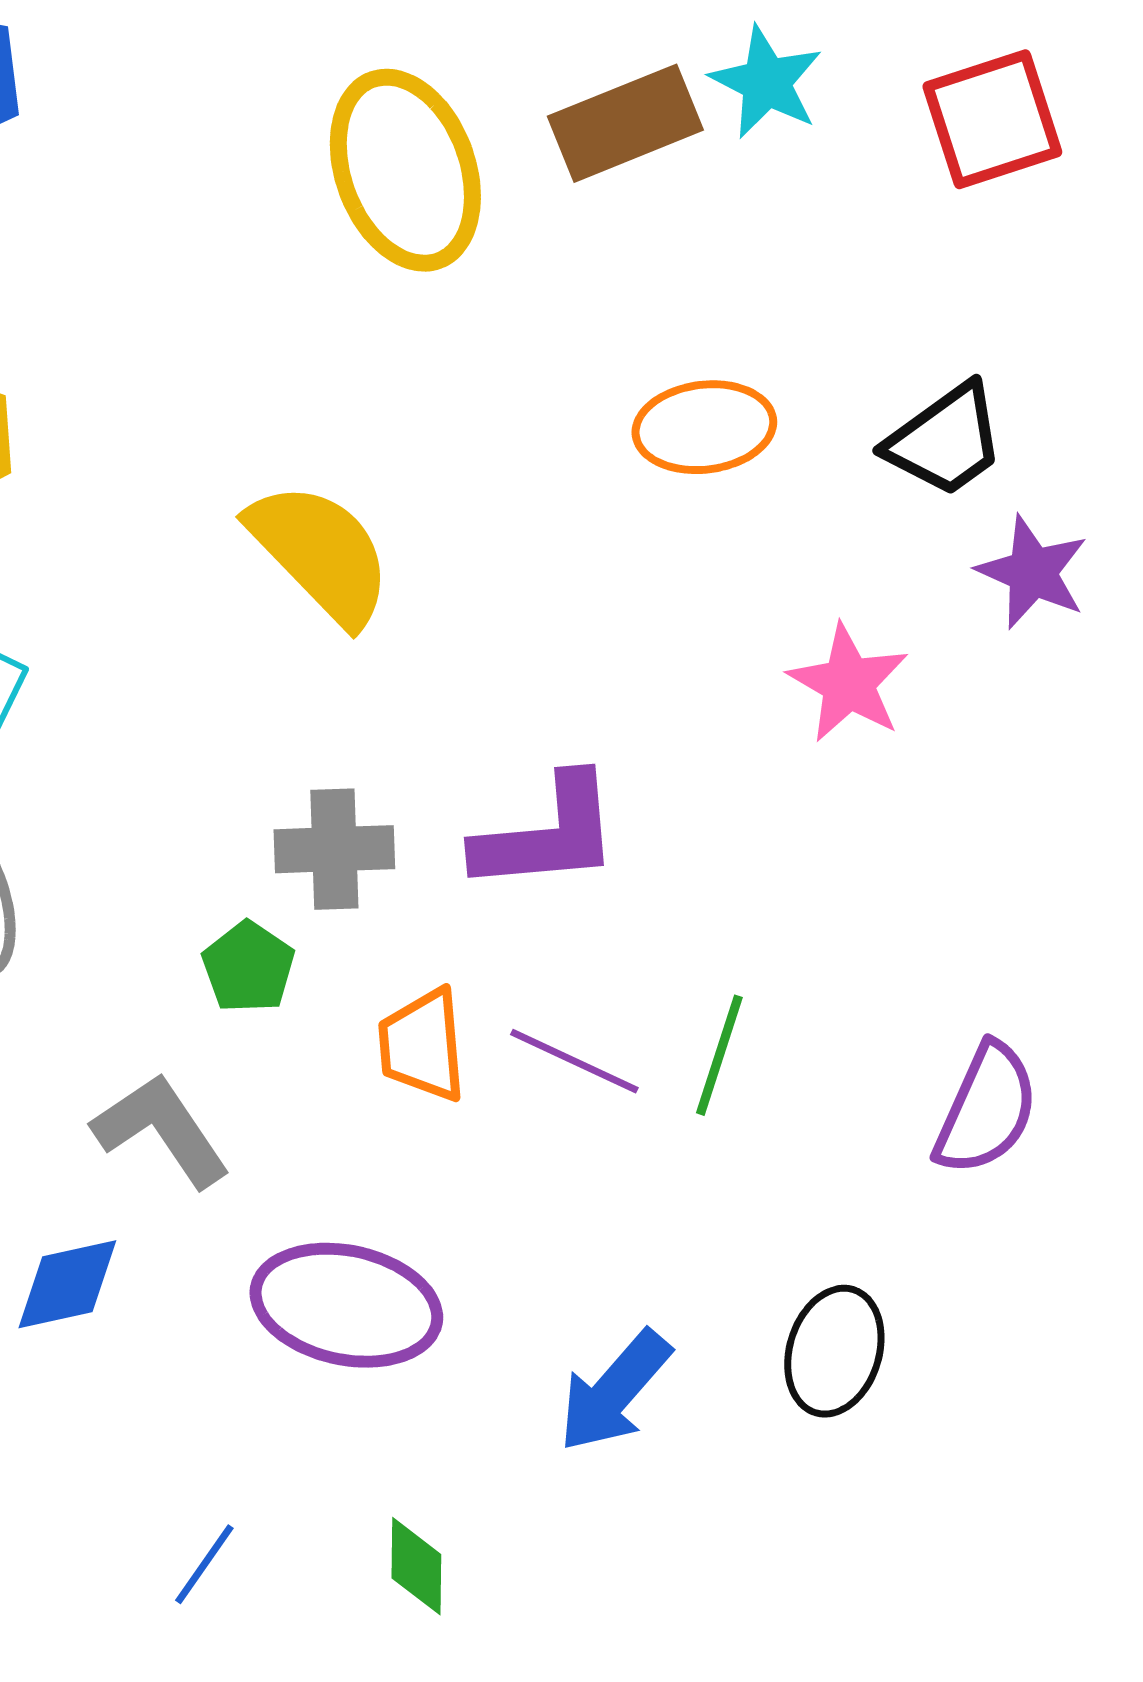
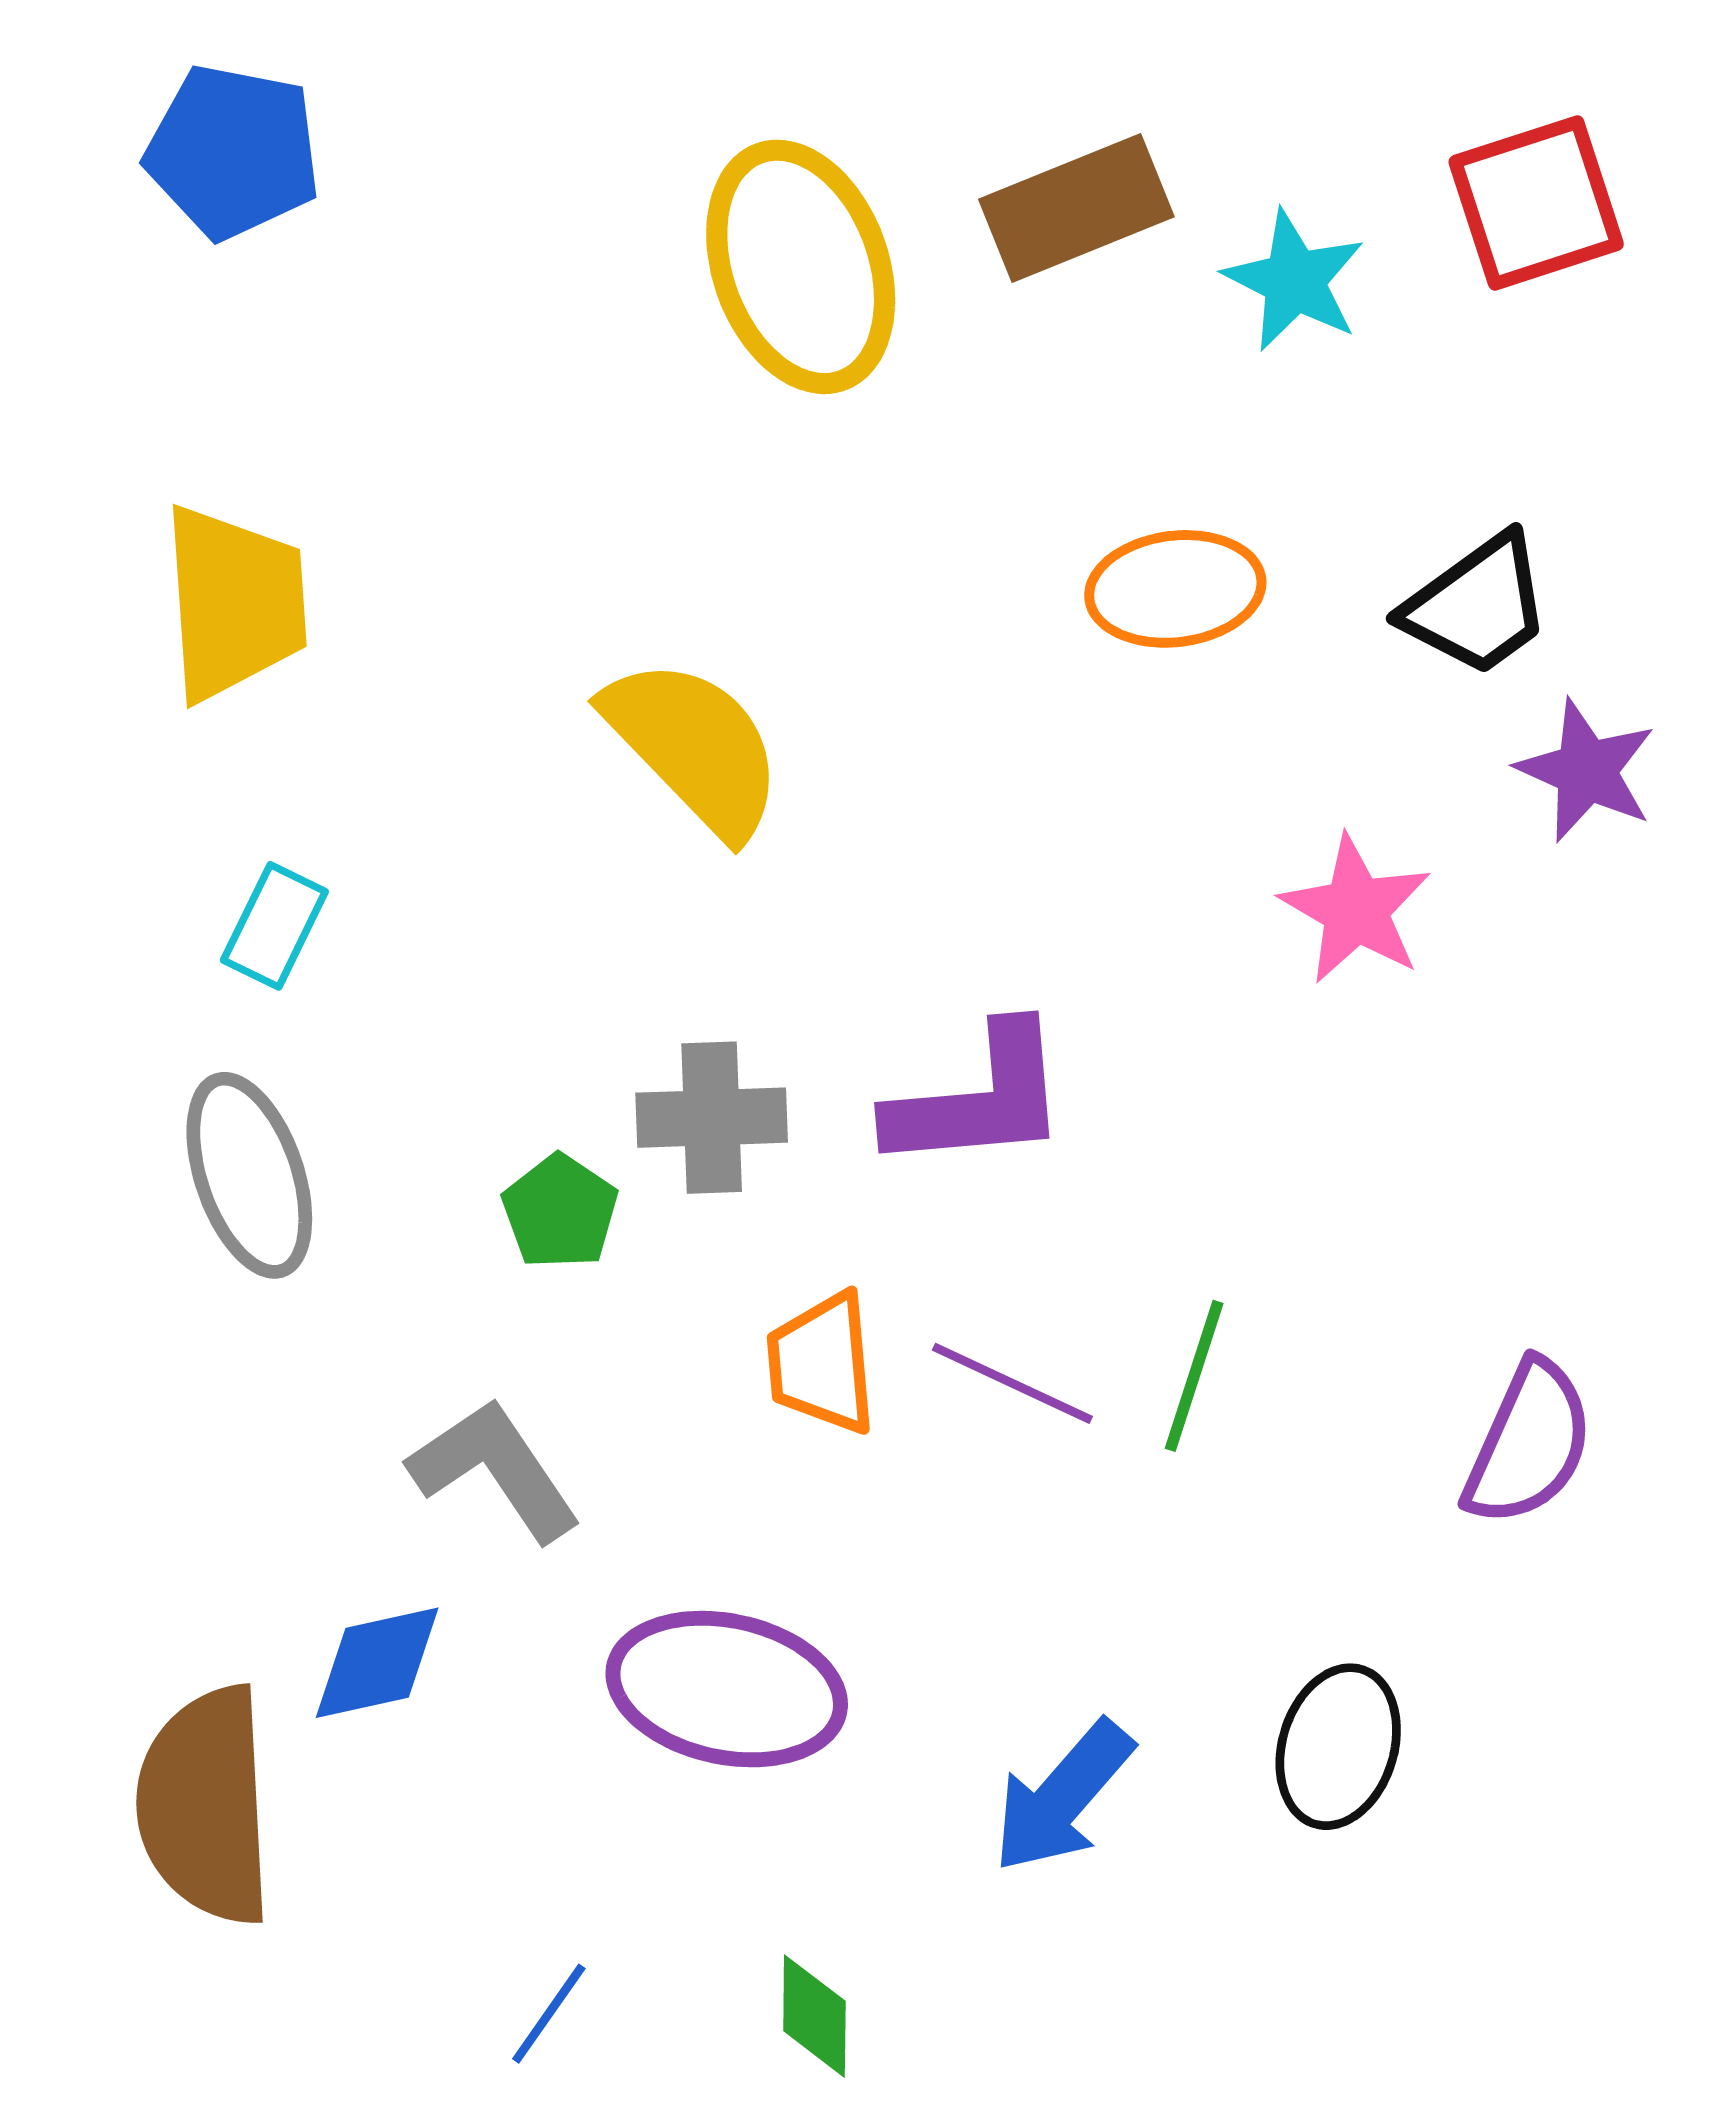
cyan star: (766, 82) -> (1294, 281), moved
green pentagon: (248, 967) -> (560, 1212), moved

